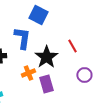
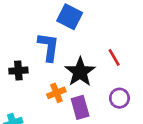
purple circle: (84, 75) -> (119, 98), moved

